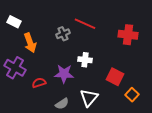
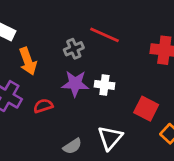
purple star: (64, 74) -> (75, 84), moved
red semicircle: (39, 83) -> (43, 106), moved

